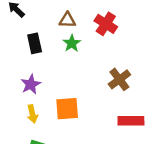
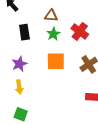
red cross: (106, 24) -> (80, 31), moved
orange square: (67, 109) -> (56, 61), moved

